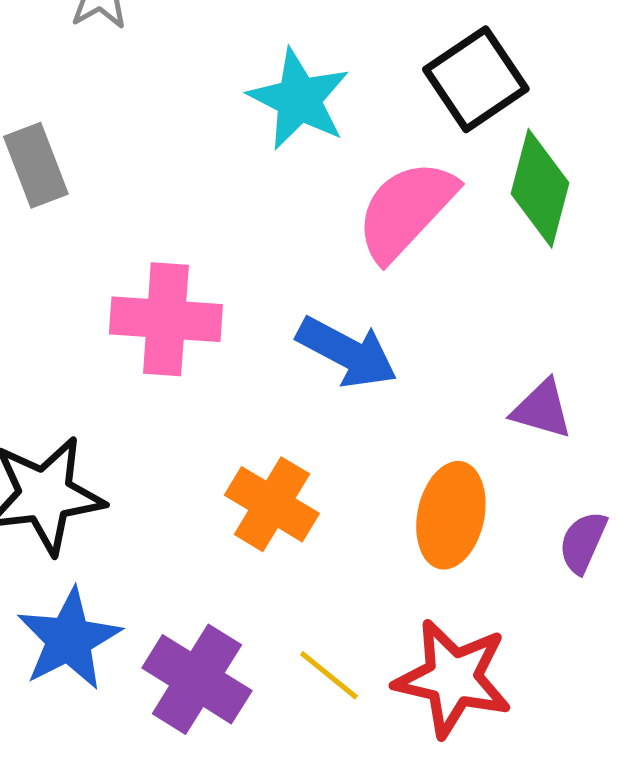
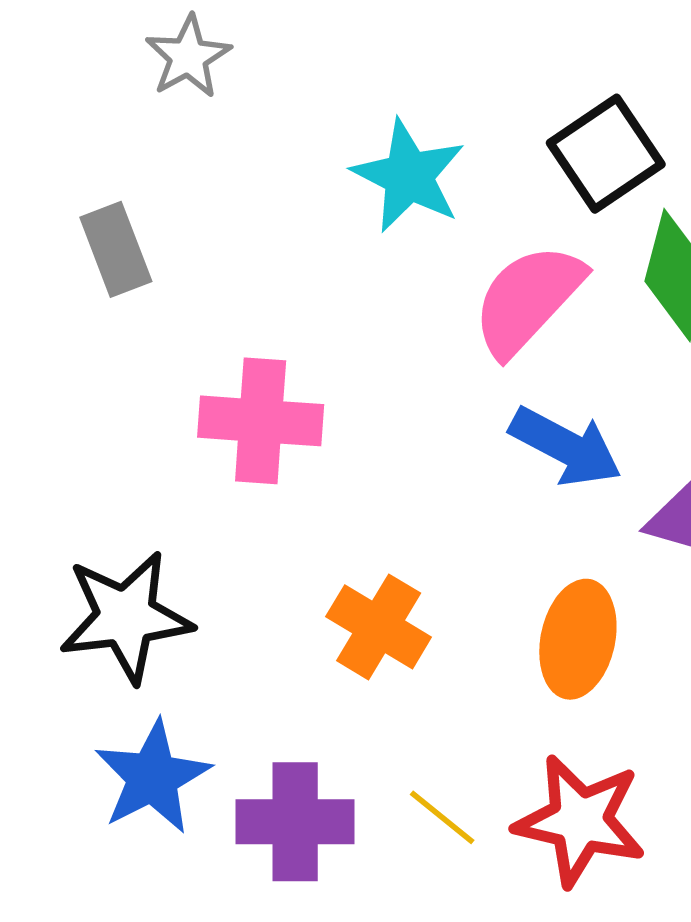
blue arrow: (347, 352) -> (566, 447), moved
purple cross: (197, 679) -> (295, 822), turned -32

